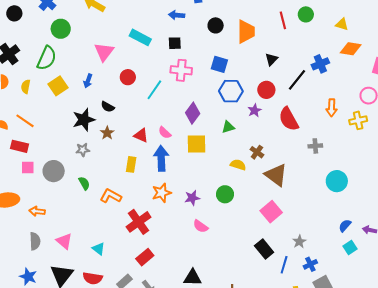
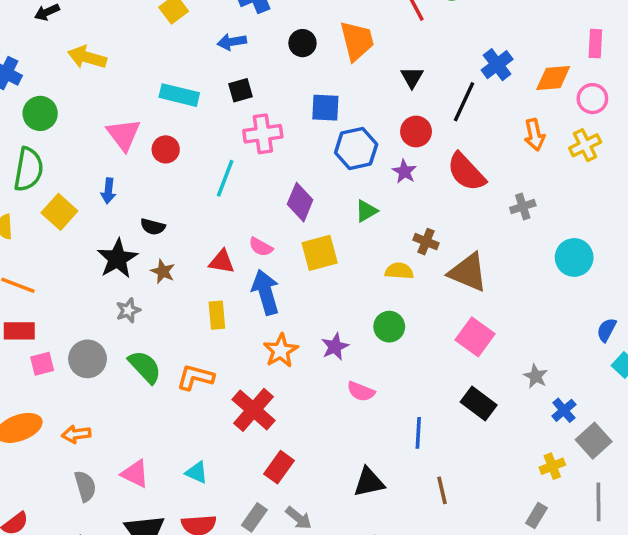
orange diamond: (351, 49) -> (553, 78), moved
red circle: (128, 77) -> (166, 149), moved
green semicircle: (84, 183) -> (145, 367), size x1.5
blue line: (284, 265) -> (418, 433), moved

